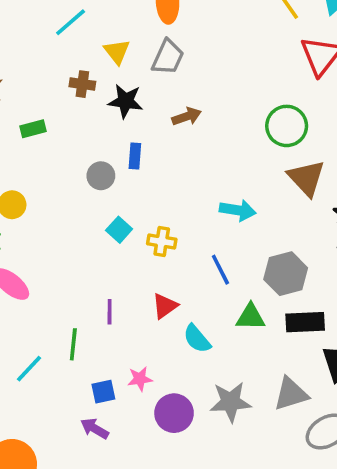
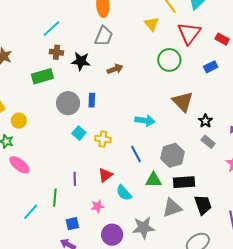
cyan line: (71, 22) -> (51, 29), moved
yellow triangle: (117, 52) -> (152, 24), moved
green circle: (287, 126) -> (169, 60), moved
green rectangle: (33, 129) -> (42, 76), moved, size x1.5
blue rectangle: (135, 156) -> (92, 100), moved
gray circle: (101, 176) -> (68, 103), size x1.5
pink star: (140, 379) -> (97, 206), moved
gray triangle: (291, 394) -> (172, 208), moved

